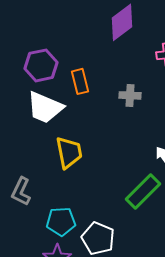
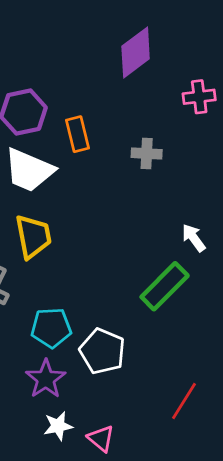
yellow trapezoid: (69, 152) -> (33, 236), moved

